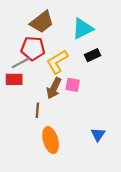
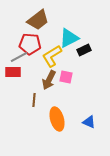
cyan triangle: (83, 29) -> (69, 38), moved
blue triangle: (98, 135) -> (89, 122), turned -40
orange ellipse: (51, 140) -> (57, 119), moved

